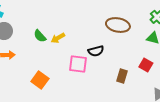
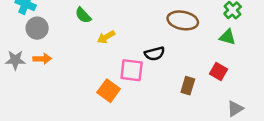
green semicircle: (40, 36) -> (83, 15), moved
orange square: (40, 80) -> (109, 91), moved

